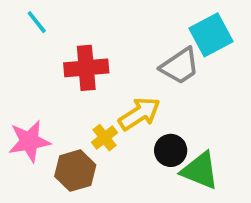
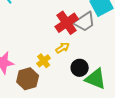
red cross: (86, 68) -> (67, 23), moved, turned -30
yellow arrow: (139, 114) -> (63, 48), size x0.6

